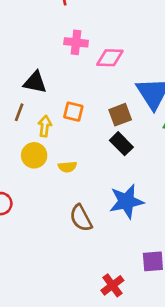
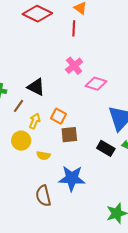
pink cross: (76, 42) -> (74, 66), turned 30
brown square: (120, 115) -> (69, 135), moved
black rectangle: (121, 144) -> (106, 148), moved, turned -30
blue star: (126, 201) -> (72, 178), moved

